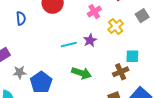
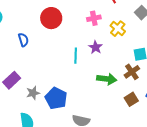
pink cross: (94, 12) -> (94, 18), turned 32
cyan line: (69, 44) -> (76, 56), turned -63
green arrow: (82, 73) -> (107, 79), moved

